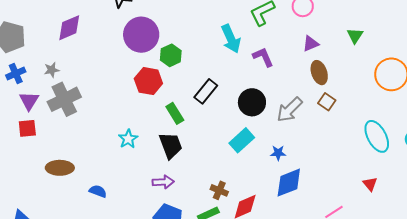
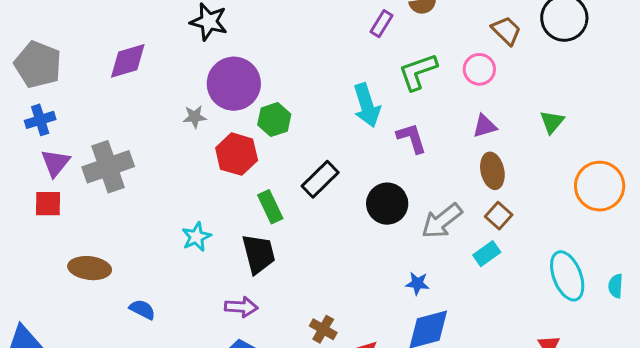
gray star: (52, 70) -> (195, 117), moved
cyan rectangle: (242, 140) -> (487, 254), moved, size x0.7

